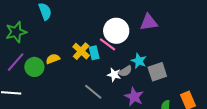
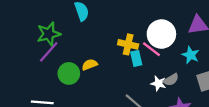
yellow cross: (81, 51) -> (128, 44), moved, turned -30
cyan star: (139, 61) -> (191, 55), moved
purple line: (16, 62) -> (49, 52), moved

